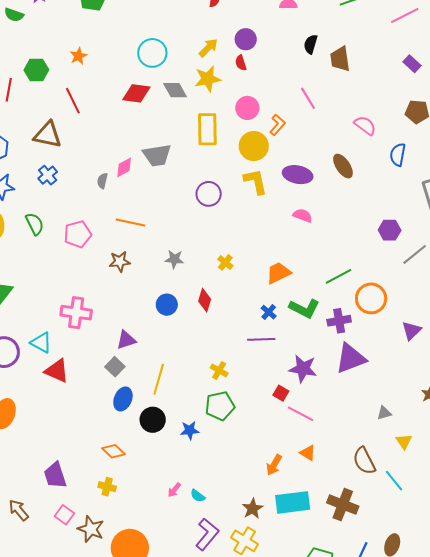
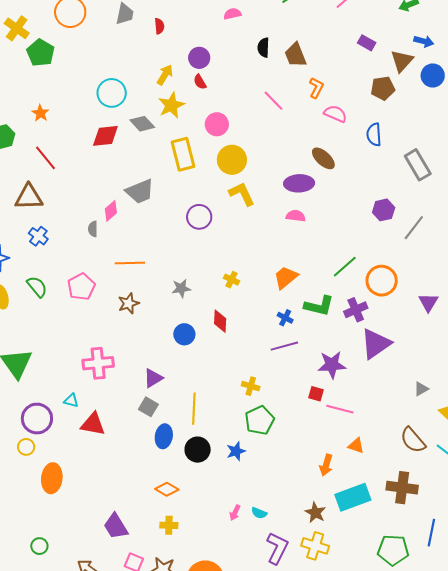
orange L-shape: (278, 125) -> (316, 88), moved
purple ellipse: (298, 175) -> (299, 183), moved
cyan triangle: (41, 343) -> (71, 401), size x0.7

